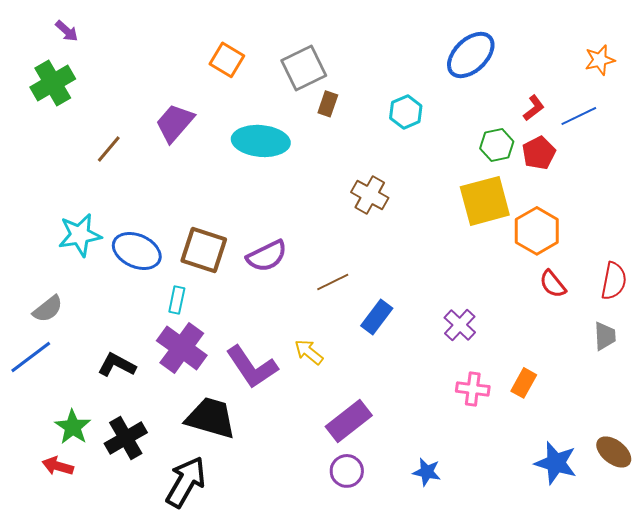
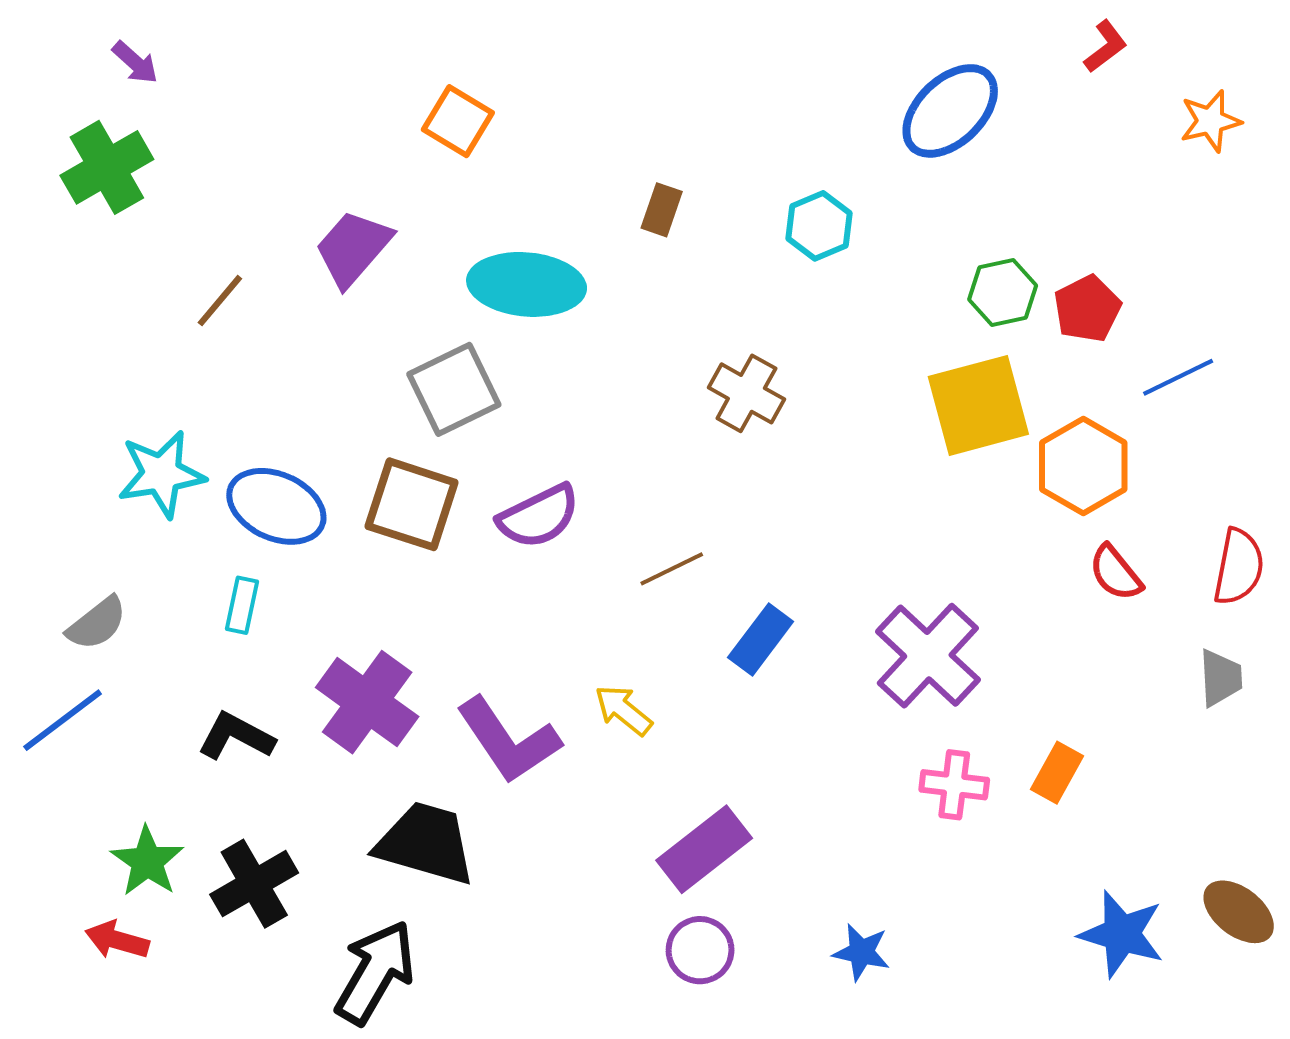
gray square: (304, 68) -> (454, 389), moved
red L-shape: (534, 108) -> (1105, 46), moved
blue line: (579, 116) -> (1178, 377), moved
cyan rectangle: (177, 300) -> (242, 605), moved
purple cross: (460, 325) -> (928, 656), size x1.6

